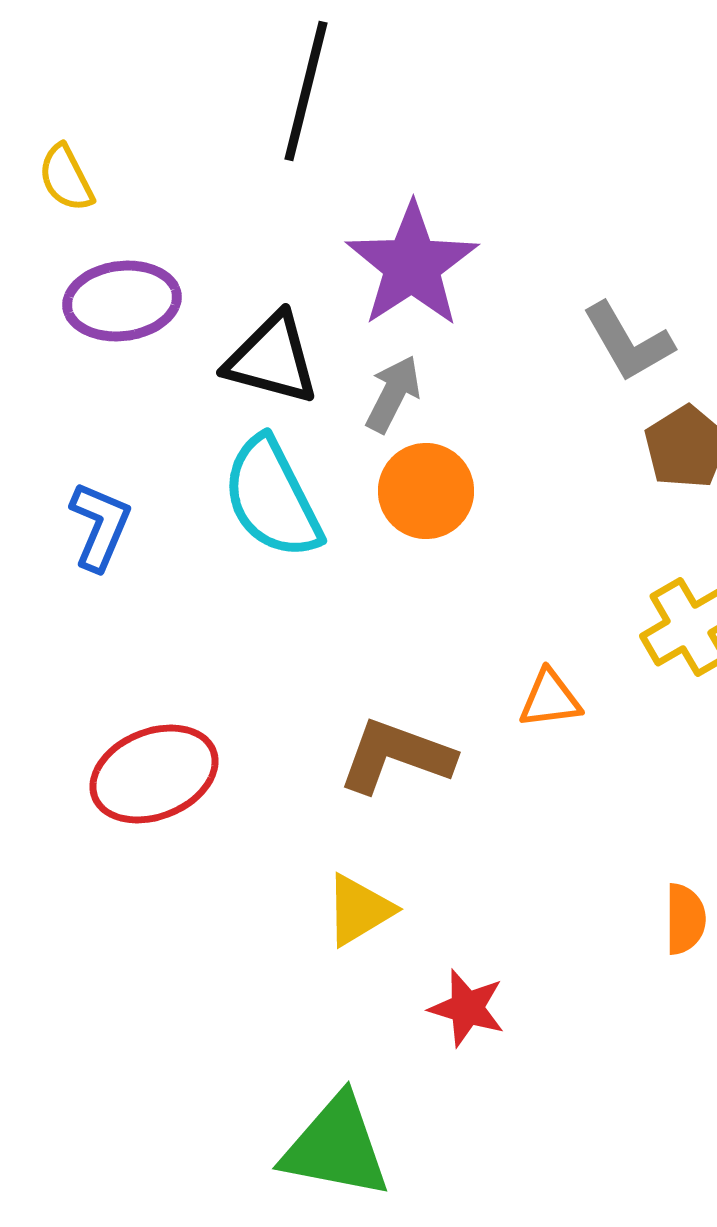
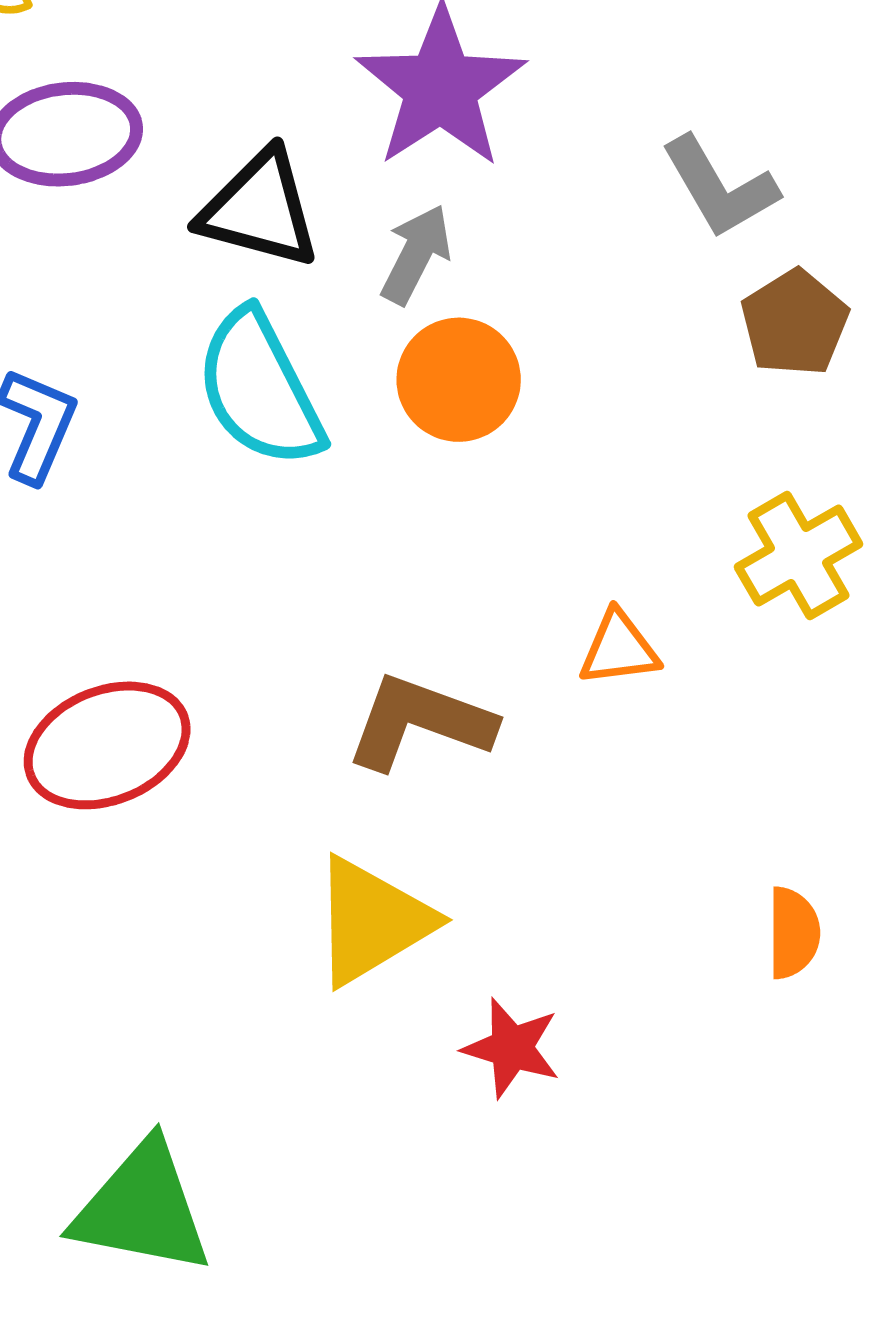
yellow triangle: (359, 910) -> (372, 921), size x1.4
green triangle: (336, 1147) -> (142, 1208), moved

